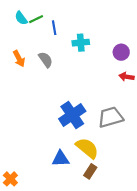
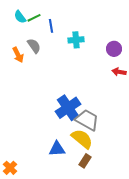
gray semicircle: (46, 60) -> (34, 46), moved
gray trapezoid: (111, 117) -> (87, 120), moved, turned 45

